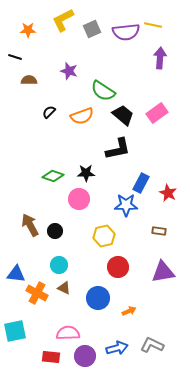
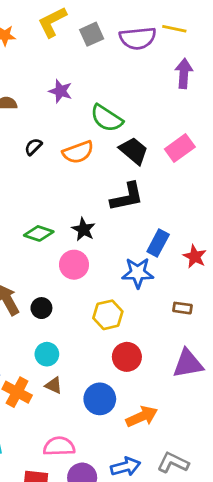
black star: (86, 173) -> (83, 229), turned 30
orange arrow: (129, 311) -> (142, 417), size x1.6

